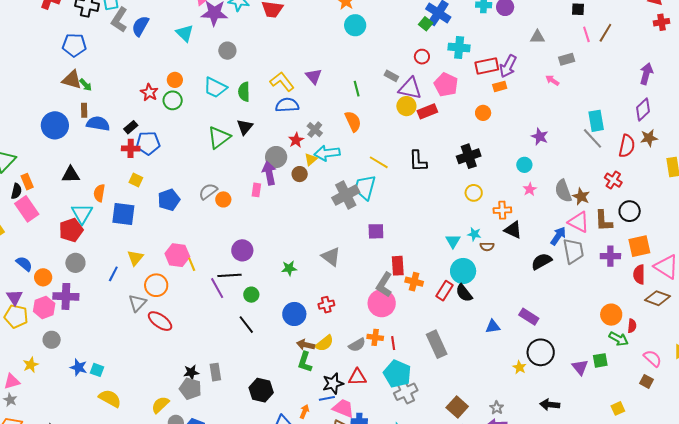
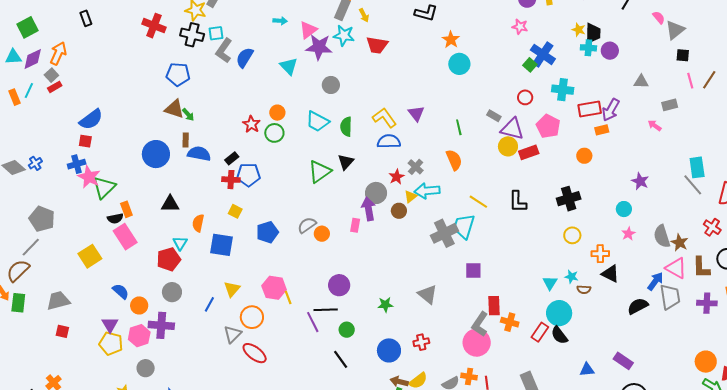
black semicircle: (16, 191) -> (115, 218), turned 63
cyan triangle: (82, 214) -> (180, 243), size x0.7

